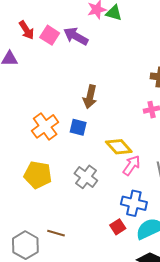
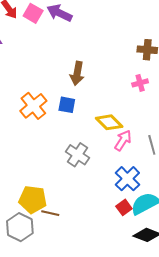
yellow pentagon: (38, 175) -> (33, 200), moved
blue cross: (134, 203) -> (127, 179), turned 35
red square: (118, 227) -> (124, 207), moved

